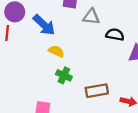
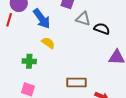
black semicircle: (115, 35) -> (102, 29), moved
green cross: (64, 75) -> (29, 61), moved, turned -32

